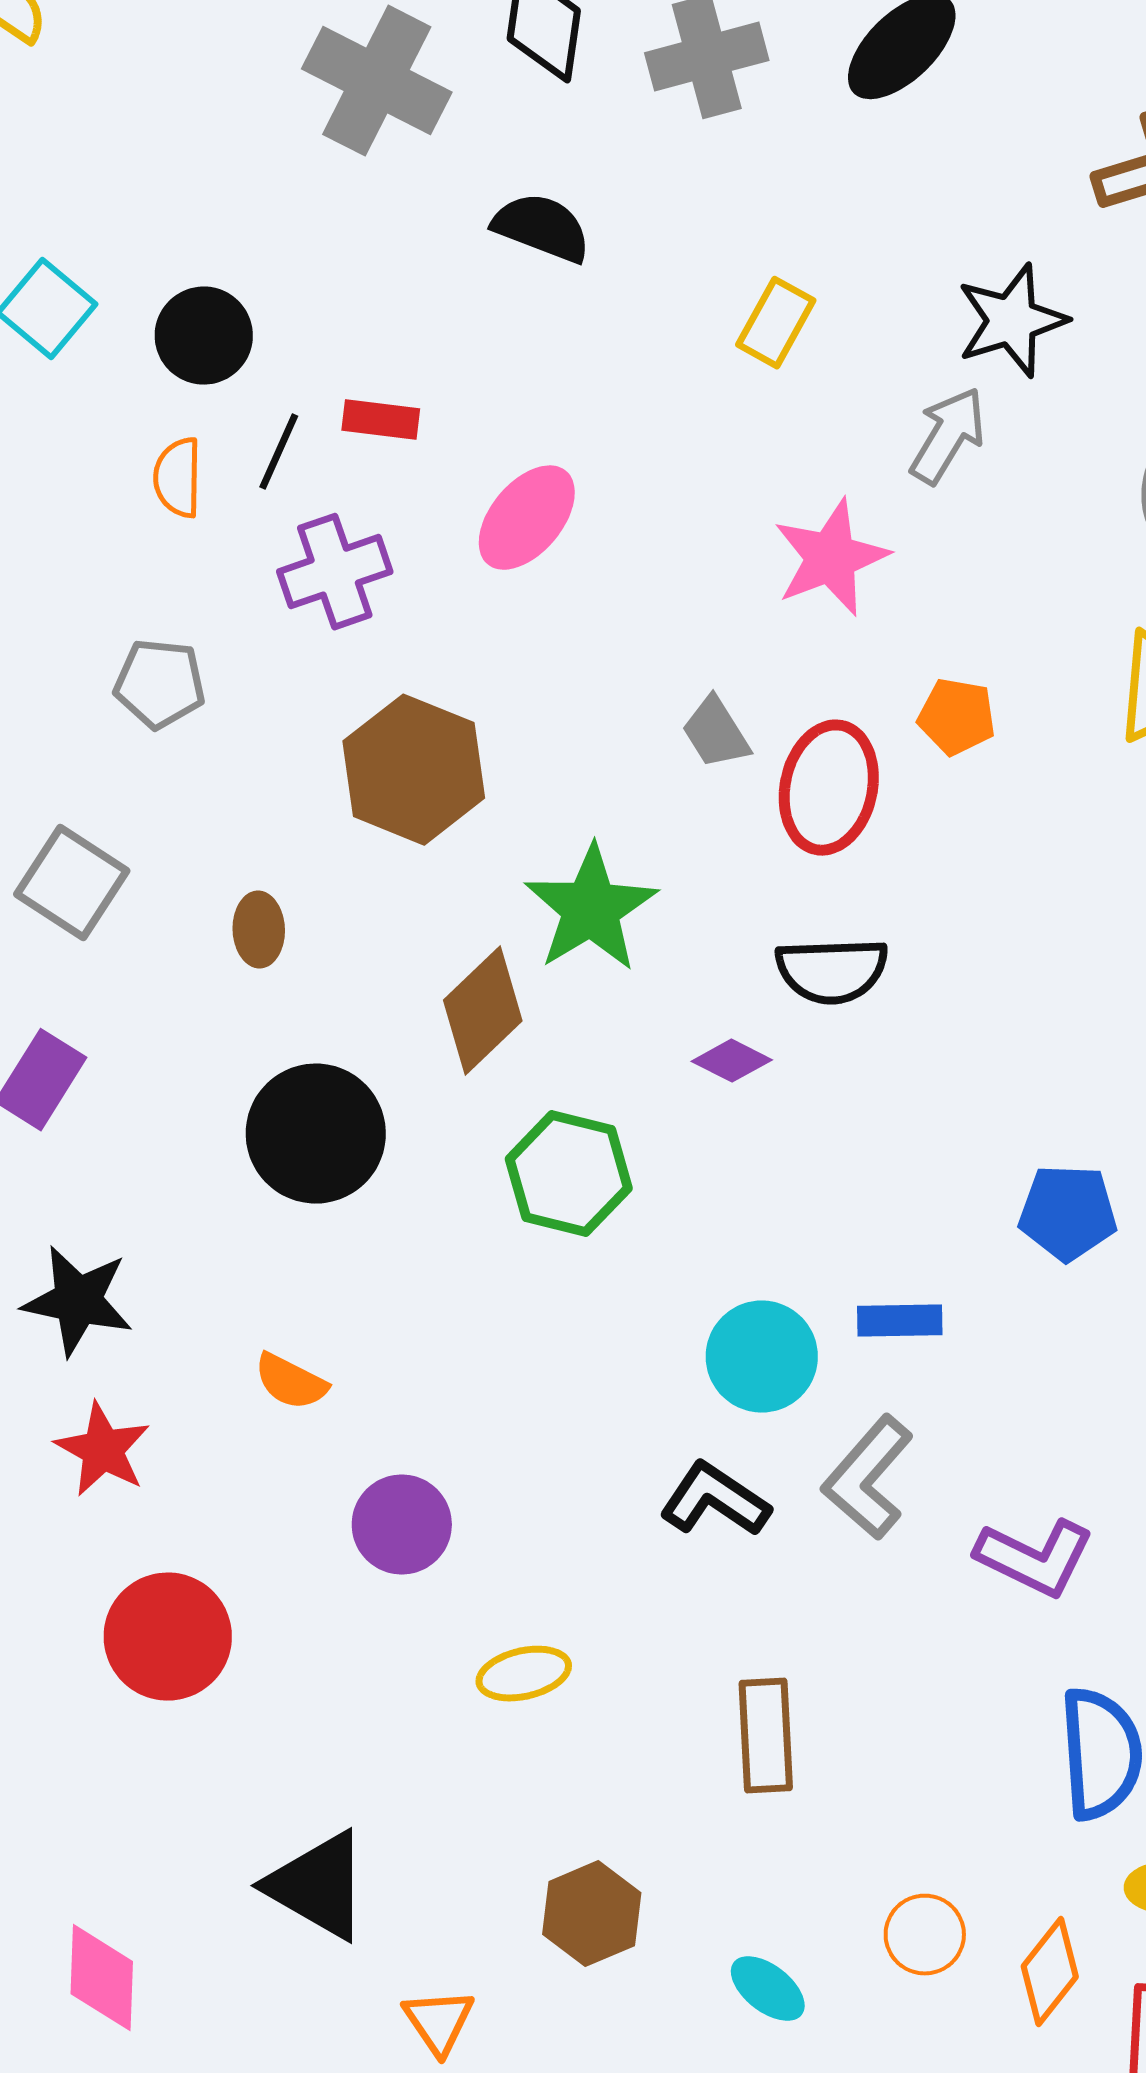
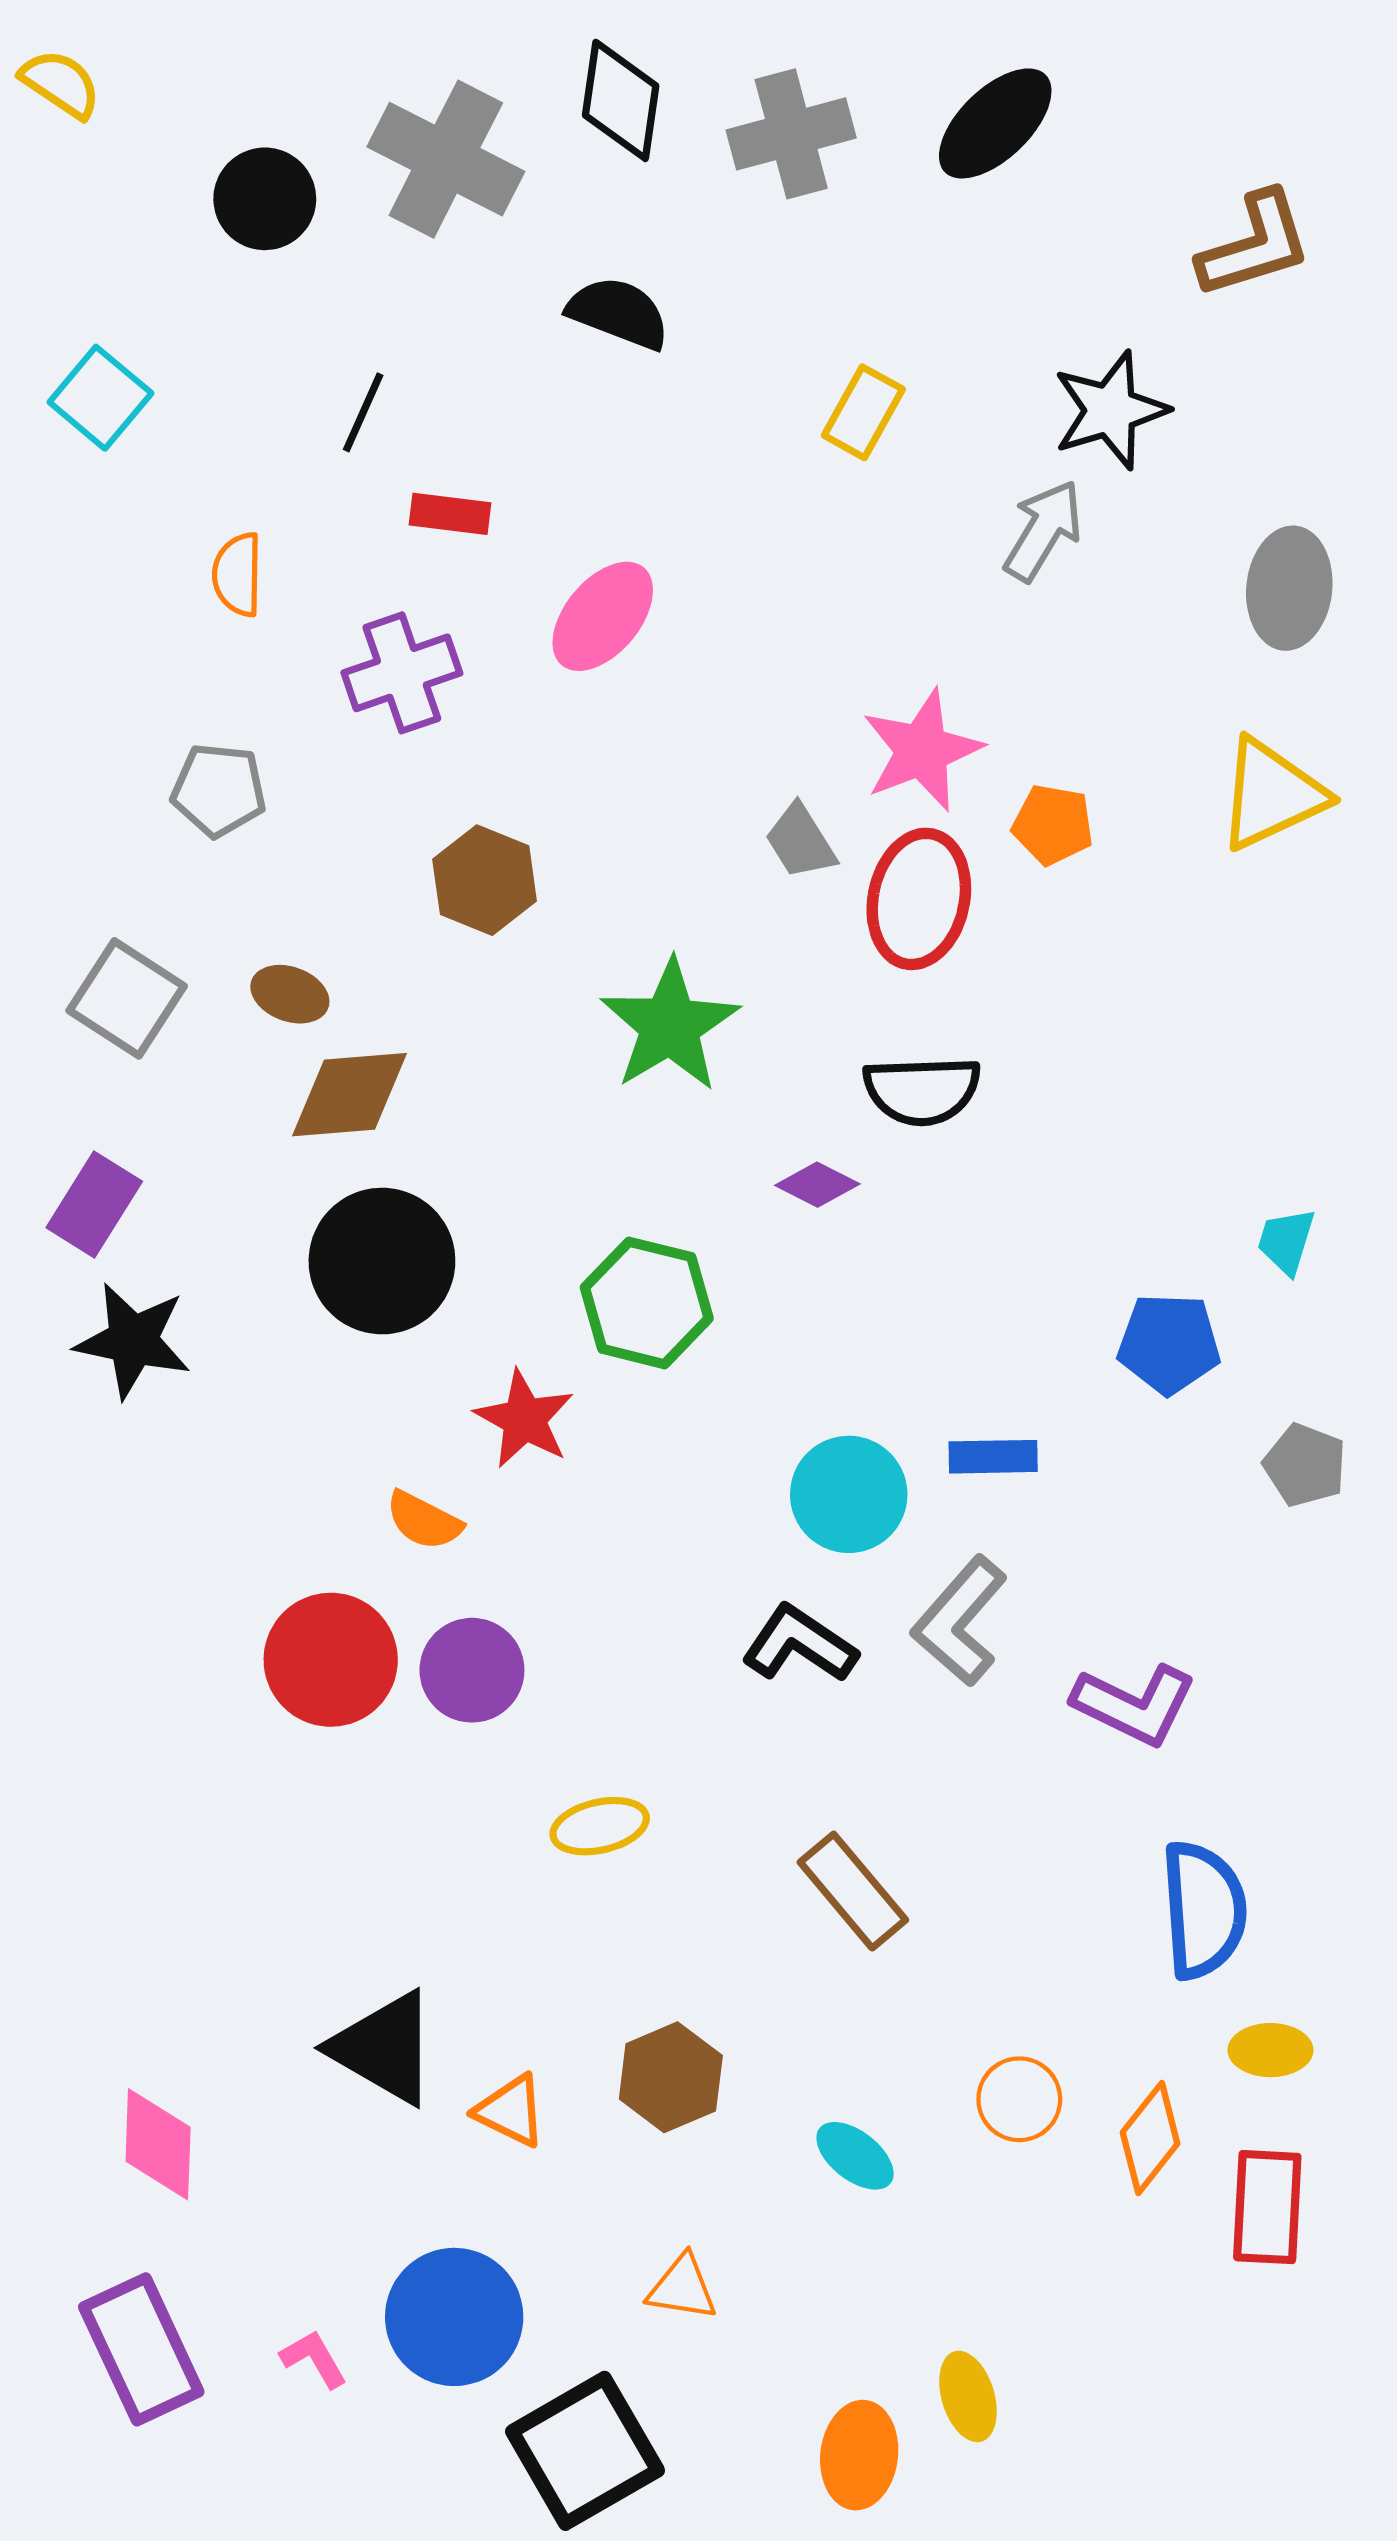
black circle: (204, 336) -> (265, 199), moved
black line: (279, 452) -> (363, 412), moved
pink star: (831, 558) -> (922, 750), moved
brown hexagon: (414, 770) -> (485, 880), size x0.7
brown ellipse: (259, 930) -> (290, 994), moved, turned -68
brown diamond: (483, 1011) -> (350, 1095), moved, turned 39
black star: (78, 1301) -> (133, 1341), moved
orange semicircle: (291, 1382) -> (424, 1521), moved
red star: (103, 1450) -> (524, 1419), moved
red circle: (168, 1637) -> (331, 1660), moved
brown rectangle: (766, 1736) -> (853, 1891), turned -37
orange triangle: (439, 2022) -> (511, 2111), moved, turned -30

